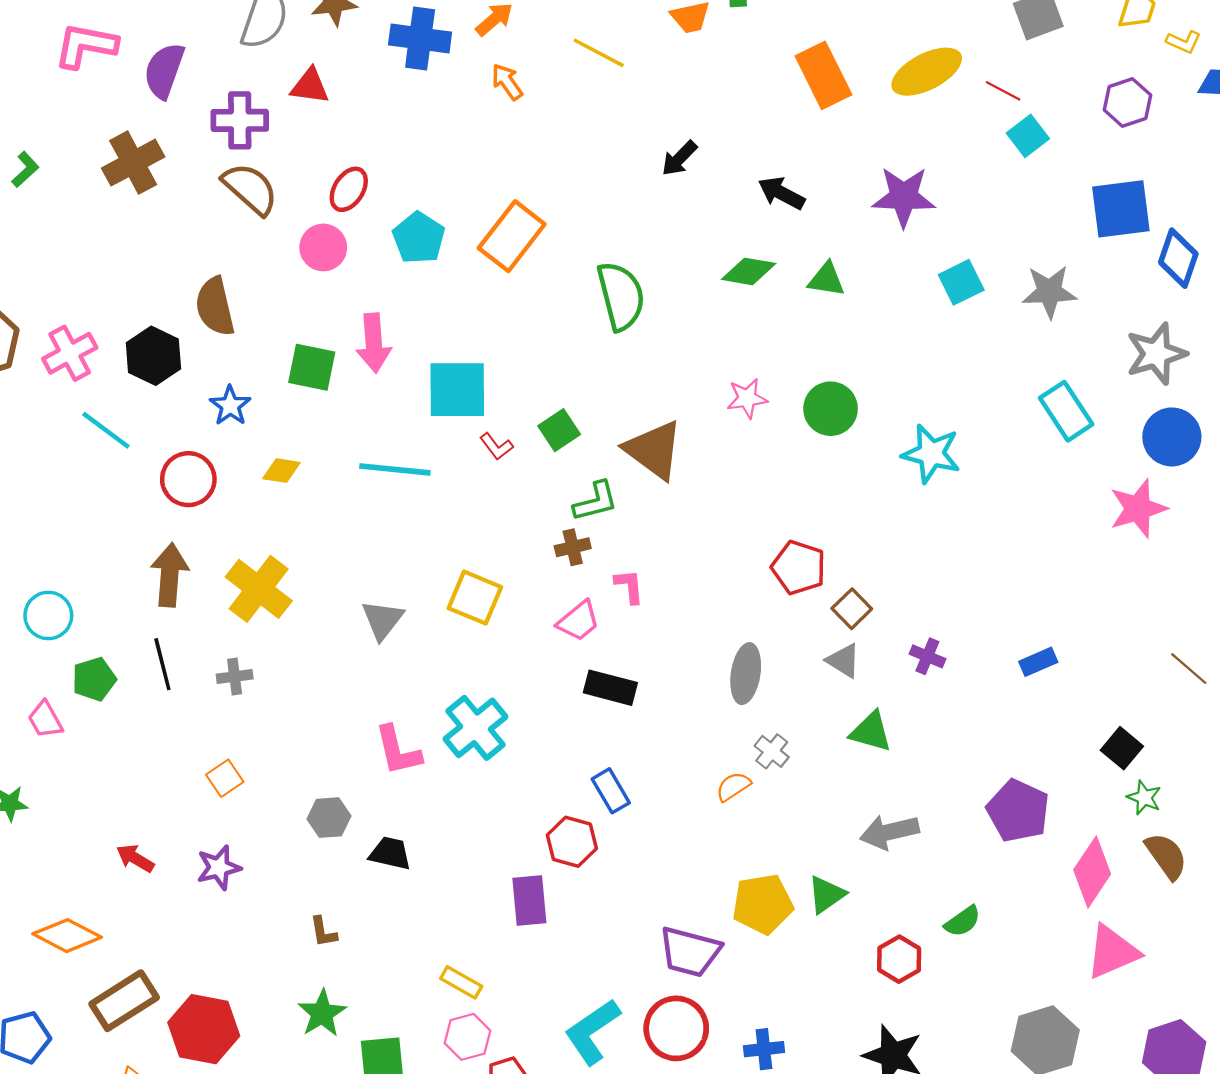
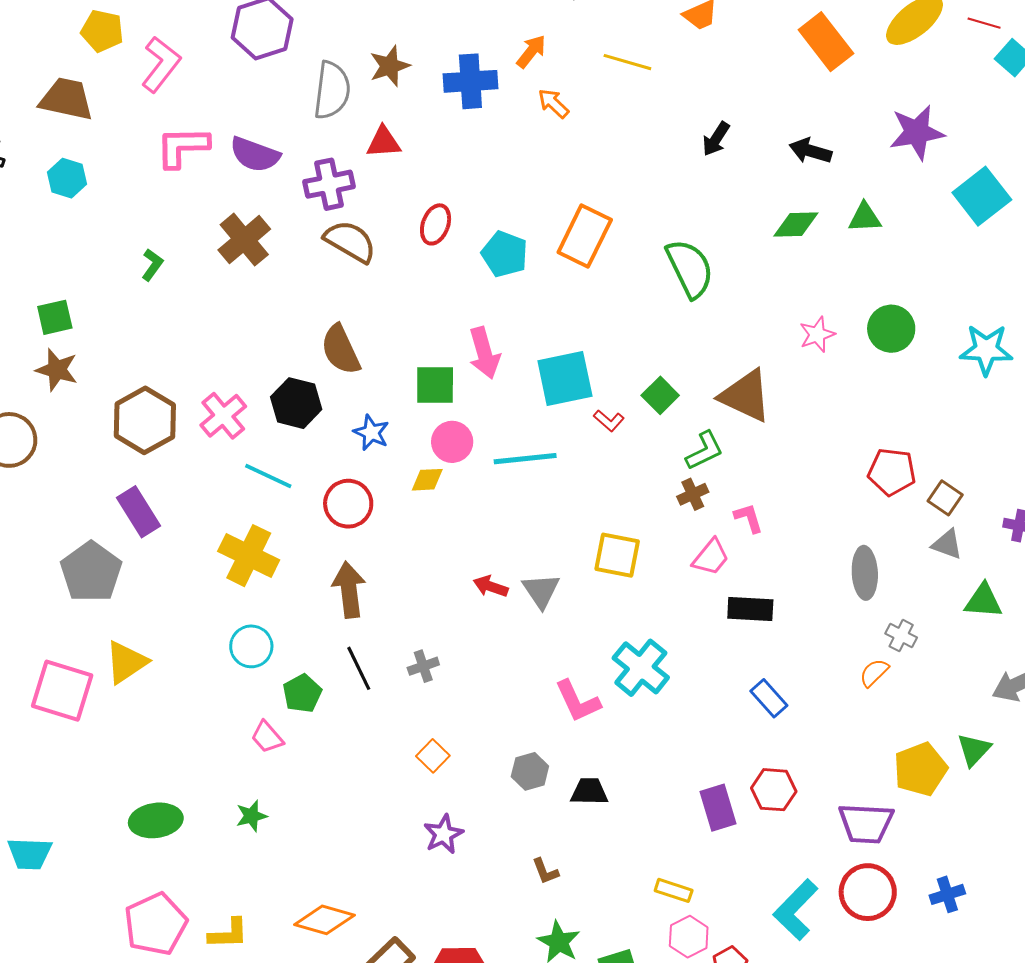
purple semicircle: (164, 71) -> (255, 154), turned -78
pink circle: (323, 247) -> (452, 442), moved
cyan square: (961, 282) -> (982, 196), size x1.4
yellow cross: (259, 589) -> (249, 556), moved
red hexagon: (572, 842) -> (774, 790), moved
red arrow: (135, 858) -> (491, 586), moved

